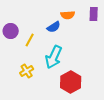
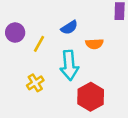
orange semicircle: (68, 15) -> (94, 44), moved
cyan arrow: (54, 57) -> (69, 65), turned -30

